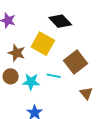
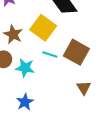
brown square: (76, 62) -> (76, 52), turned -30
cyan line: (54, 76) -> (50, 54), moved

